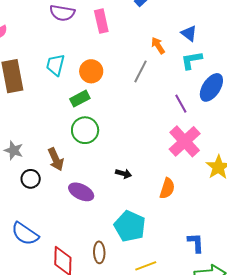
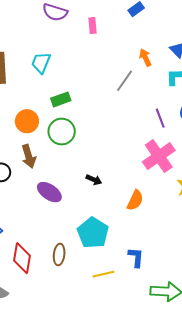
pink rectangle: (101, 21) -> (93, 26), size x0.7
orange circle: (91, 71) -> (27, 121), moved
blue L-shape: (196, 243) -> (136, 257), moved

